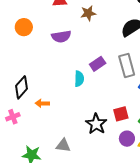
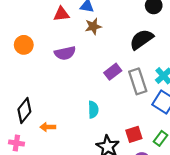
purple rectangle: (98, 64) -> (113, 72), moved
cyan semicircle: (79, 79) -> (93, 110), moved
pink cross: (13, 117) -> (16, 143), turned 32

